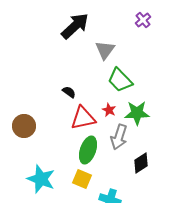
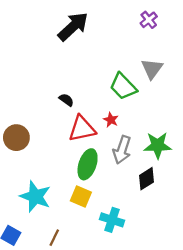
gray triangle: (105, 50) -> (152, 69), moved
green star: (137, 113) -> (158, 145), moved

